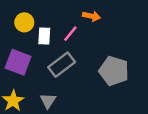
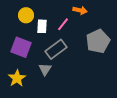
gray pentagon: (114, 71) -> (98, 41), moved, turned 30
gray triangle: (48, 101) -> (45, 69), moved

